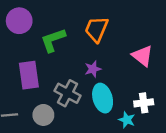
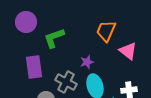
orange trapezoid: (97, 29) -> (106, 31), moved

